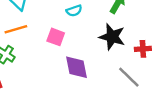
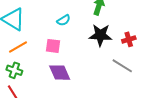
purple diamond: (77, 67) -> (60, 73), moved

